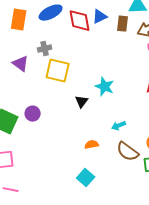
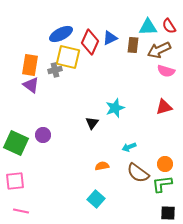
orange rectangle: (19, 20) -> (30, 65), moved
red diamond: (80, 21) -> (90, 42), turned 35
yellow square: (58, 71) -> (68, 57), moved
cyan star: (105, 87) -> (115, 108), turned 30

